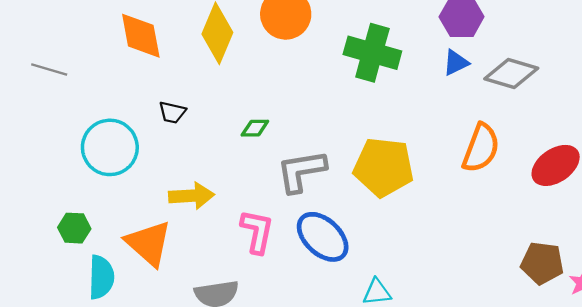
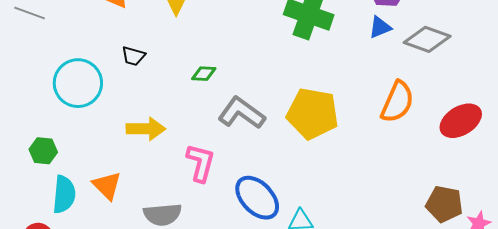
gray L-shape: (301, 171) -> (242, 113), turned 42
blue ellipse: (323, 237) -> (257, 198), moved
orange triangle: (149, 243) -> (107, 186), moved, size x0.7

